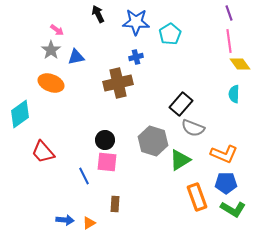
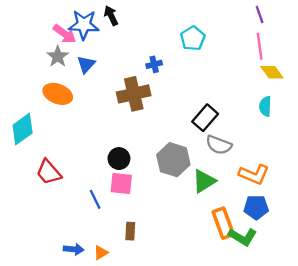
blue star: (136, 22) -> (84, 25), moved
pink arrow: (57, 30) -> (65, 34), size x1.5
blue triangle: (76, 57) -> (86, 64), turned -36
green L-shape: (233, 209) -> (243, 237), moved

